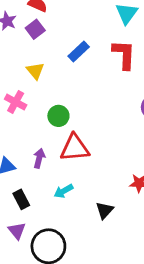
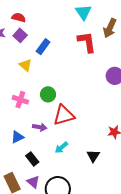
blue rectangle: (79, 52) -> (43, 47), moved
pink cross: (16, 102) -> (20, 100), moved
purple arrow: (39, 158) -> (40, 127), turned 96

